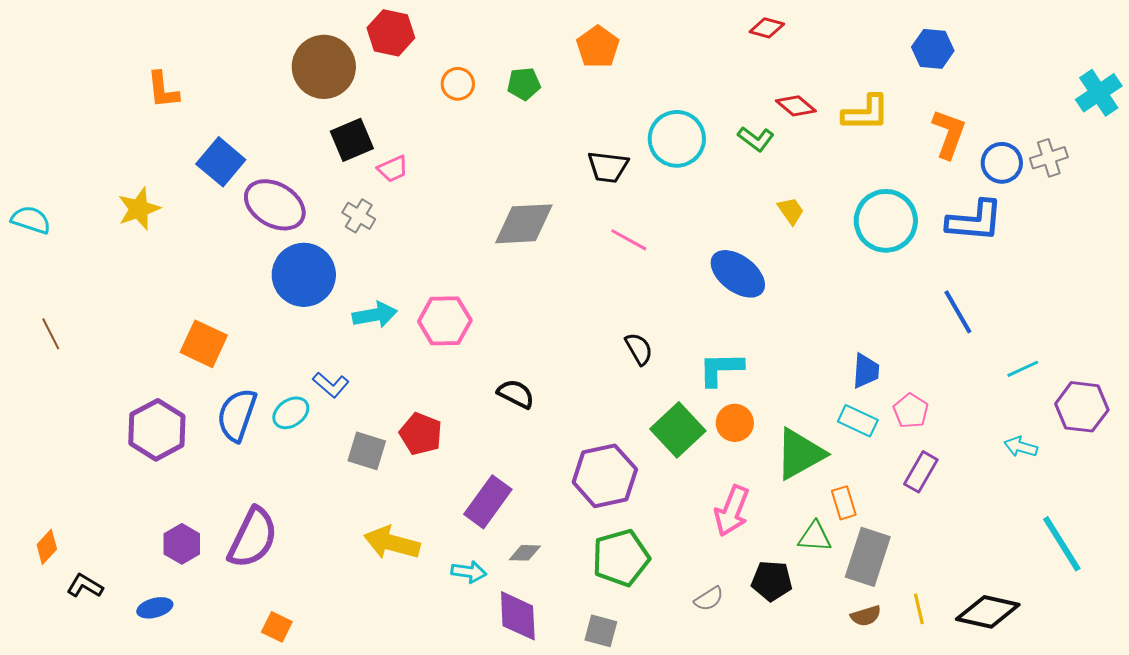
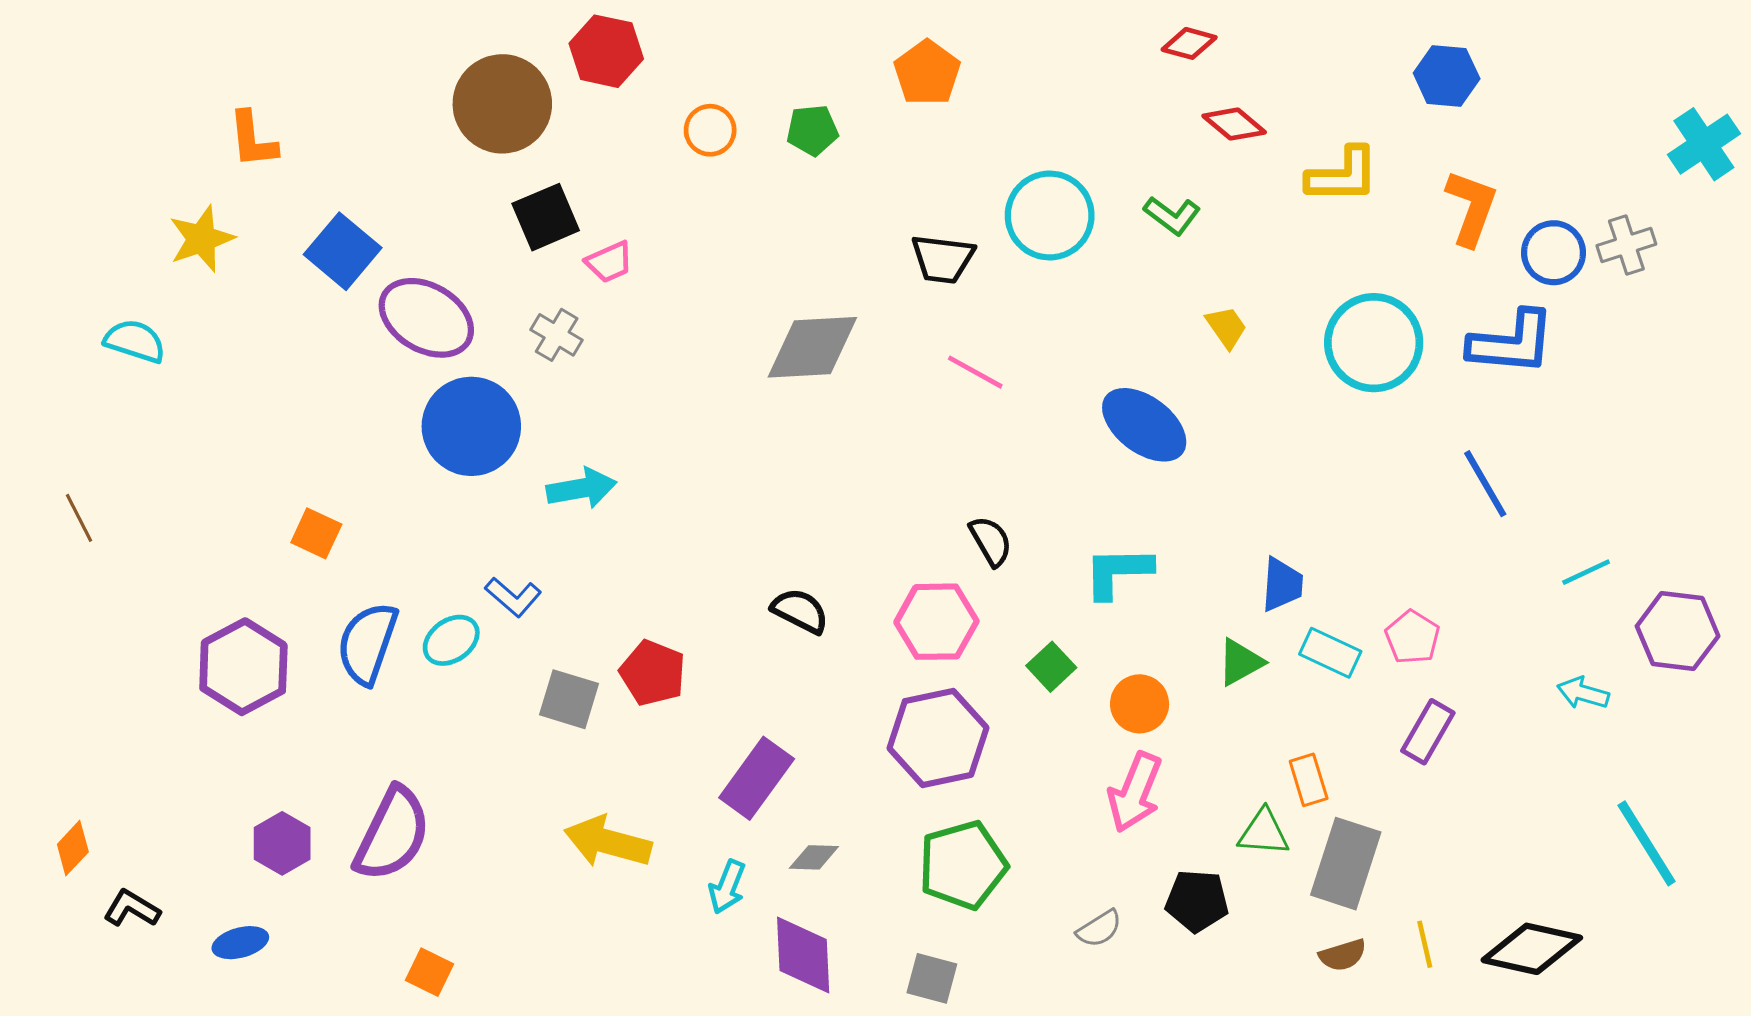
red diamond: (796, 106) -> (1234, 124), moved
yellow star: (139, 209) -> (202, 239), moved
cyan semicircle: (31, 220) -> (135, 341), moved
pink hexagon: (445, 321) -> (936, 622), moved
orange square: (204, 344) -> (316, 533), size x0.7
blue trapezoid: (866, 371) -> (1282, 584), moved
orange circle: (735, 423) -> (1140, 704), moved
green square: (678, 430) -> (1051, 667), size x0.6
green triangle: (800, 454) -> (1240, 662), moved, size x0.6
cyan arrow: (469, 572) -> (727, 887), turned 104

